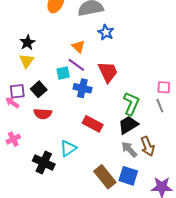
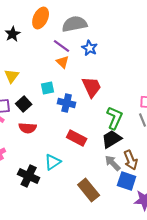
black star: (27, 42) -> (13, 34), moved
purple line: (76, 65) -> (62, 46), moved
blue square: (128, 176) -> (127, 181), moved

